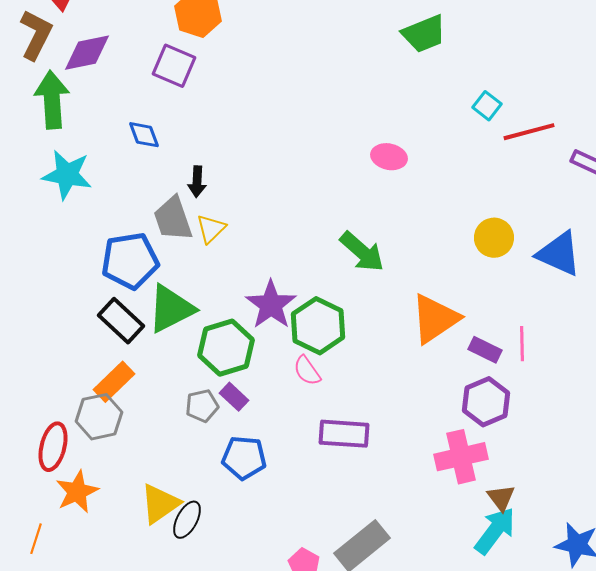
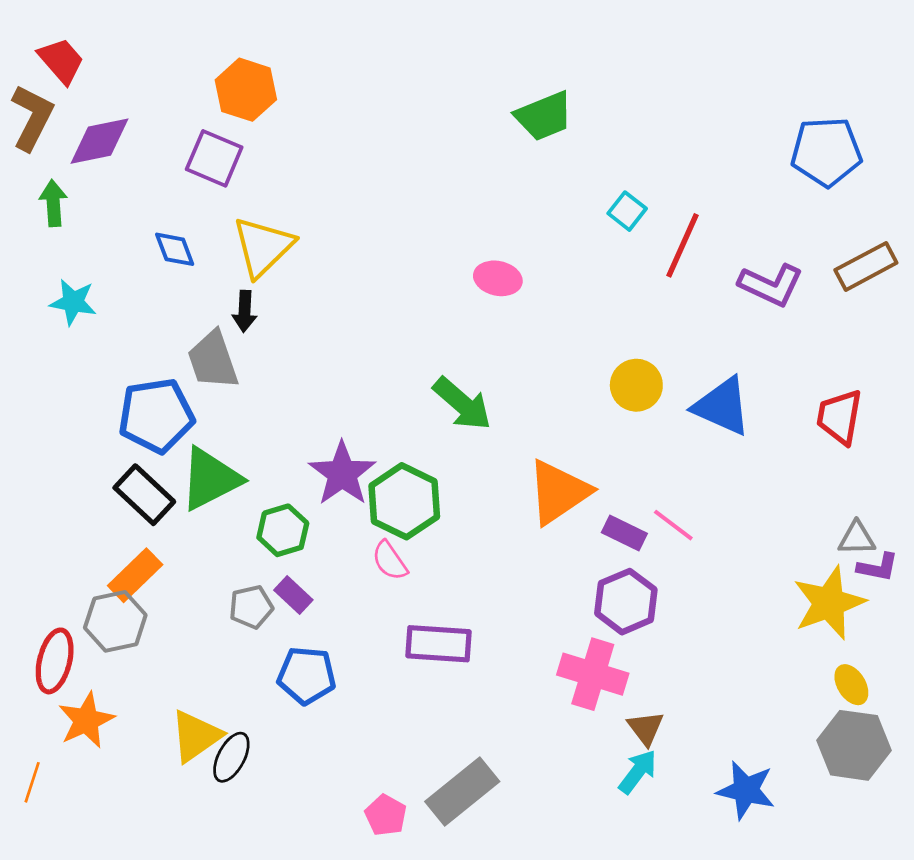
green arrow: (52, 100) -> (53, 203), size x0.6
red line: (529, 132) -> (683, 245), turned -51
cyan star: (67, 175) -> (73, 302), size x0.7
yellow triangle: (211, 229) -> (263, 247), moved, size x1.6
pink line: (522, 344) -> (673, 525), turned -52
green hexagon: (226, 348) -> (283, 530), size x0.7
pink cross: (461, 457) -> (593, 674), turned 30
cyan arrow: (495, 531) -> (638, 772), size x0.7

